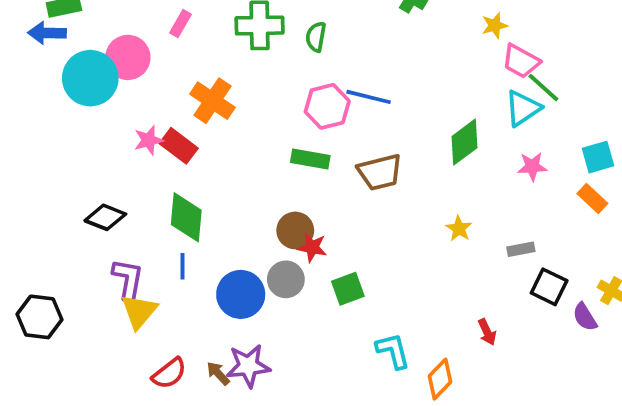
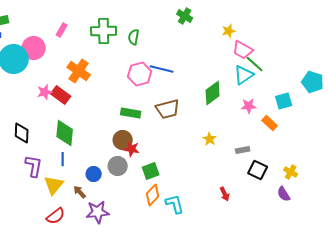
green rectangle: (310, 159) -> (131, 113), moved
orange rectangle: (592, 198) -> (270, 123), moved
black diamond: (105, 217) -> (22, 133), turned 70
blue circle: (241, 294) -> (94, 174), size x0.6
yellow triangle: (139, 311) -> (54, 185), moved
purple semicircle: (585, 317) -> (284, 194), moved
brown arrow: (218, 373) -> (80, 192), moved
orange diamond: (440, 379) -> (153, 195), moved

